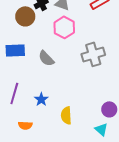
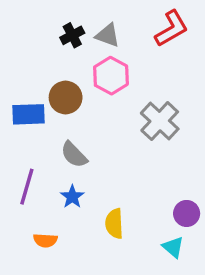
brown circle: (25, 16) -> (66, 97), moved
gray cross: (93, 54) -> (160, 121), turned -30
gray semicircle: (46, 58) -> (74, 155), moved

